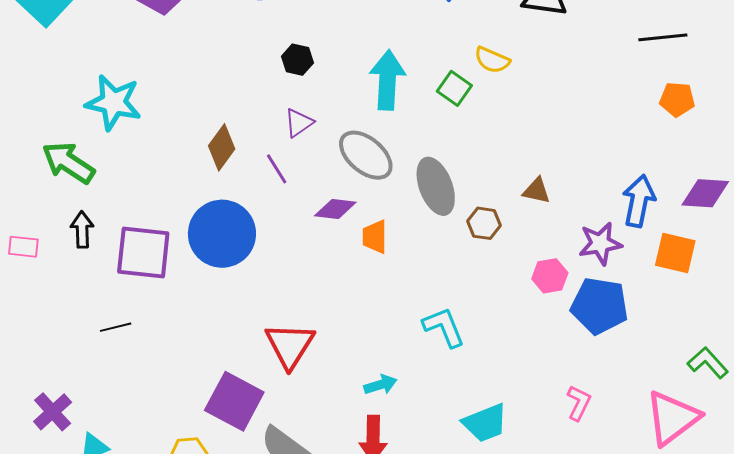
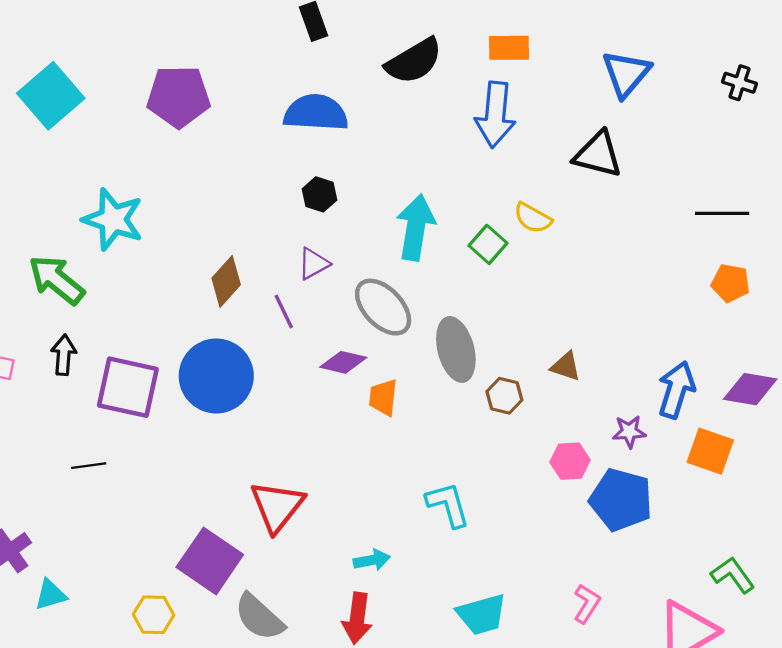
purple star: (600, 243) -> (629, 432), size x0.7

